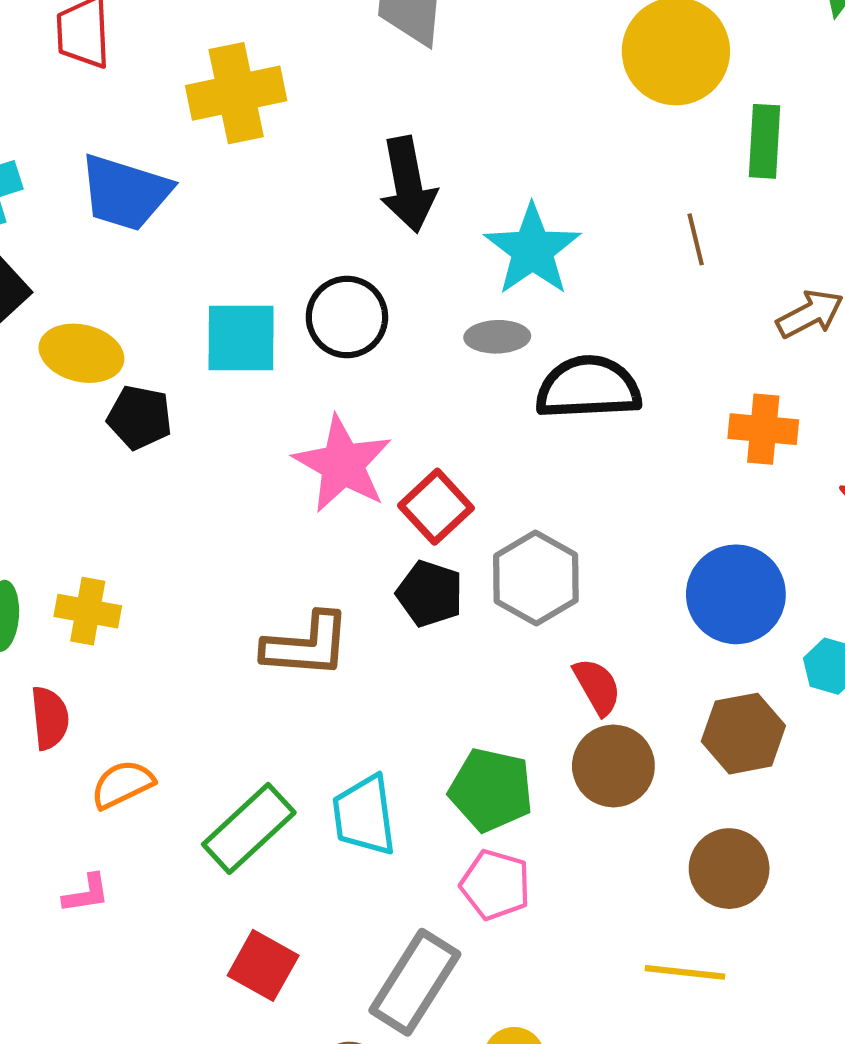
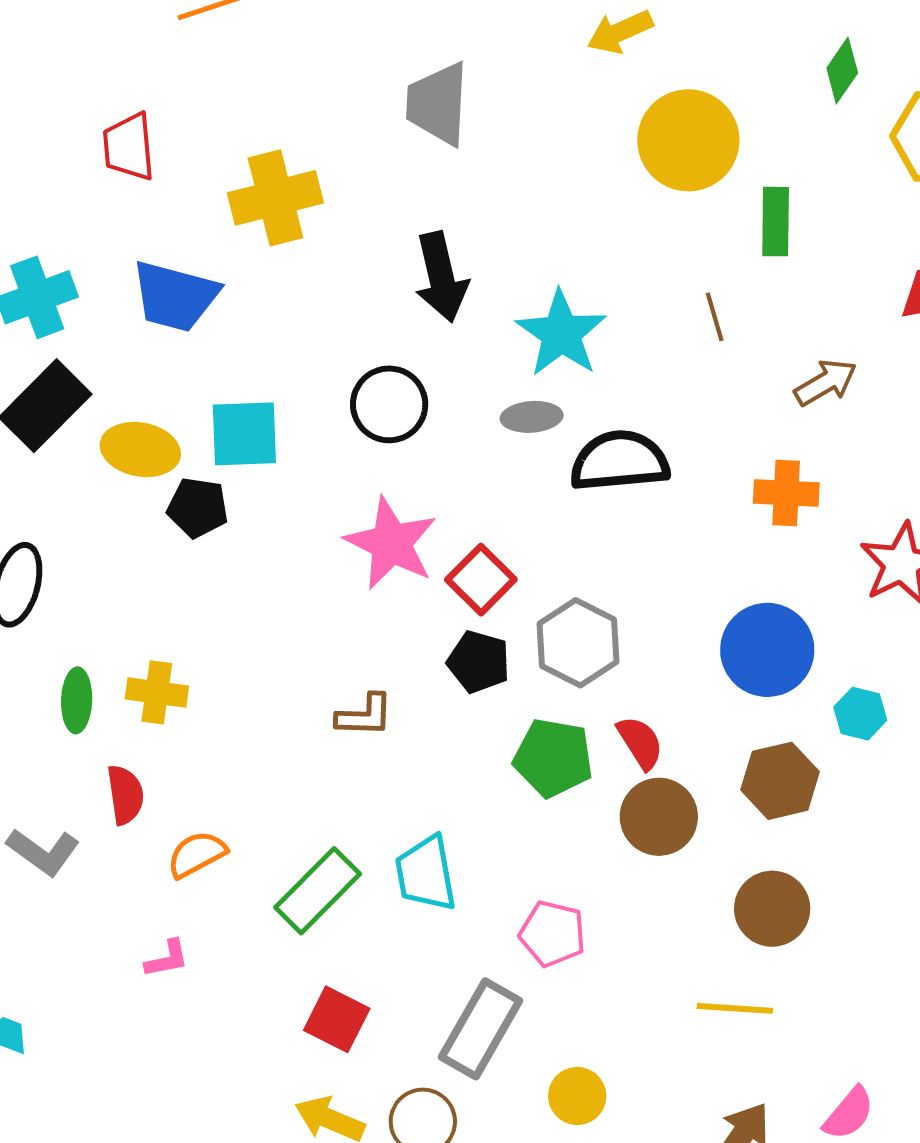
cyan square: (241, 338) -> (244, 434), moved
brown L-shape: (307, 645) -> (365, 716), size x0.7
green pentagon: (491, 790) -> (553, 758), moved

